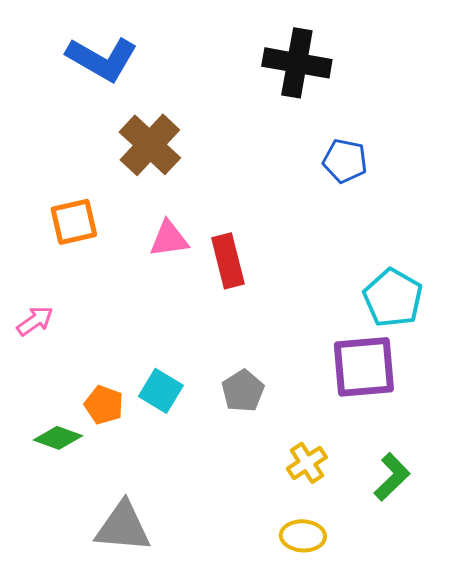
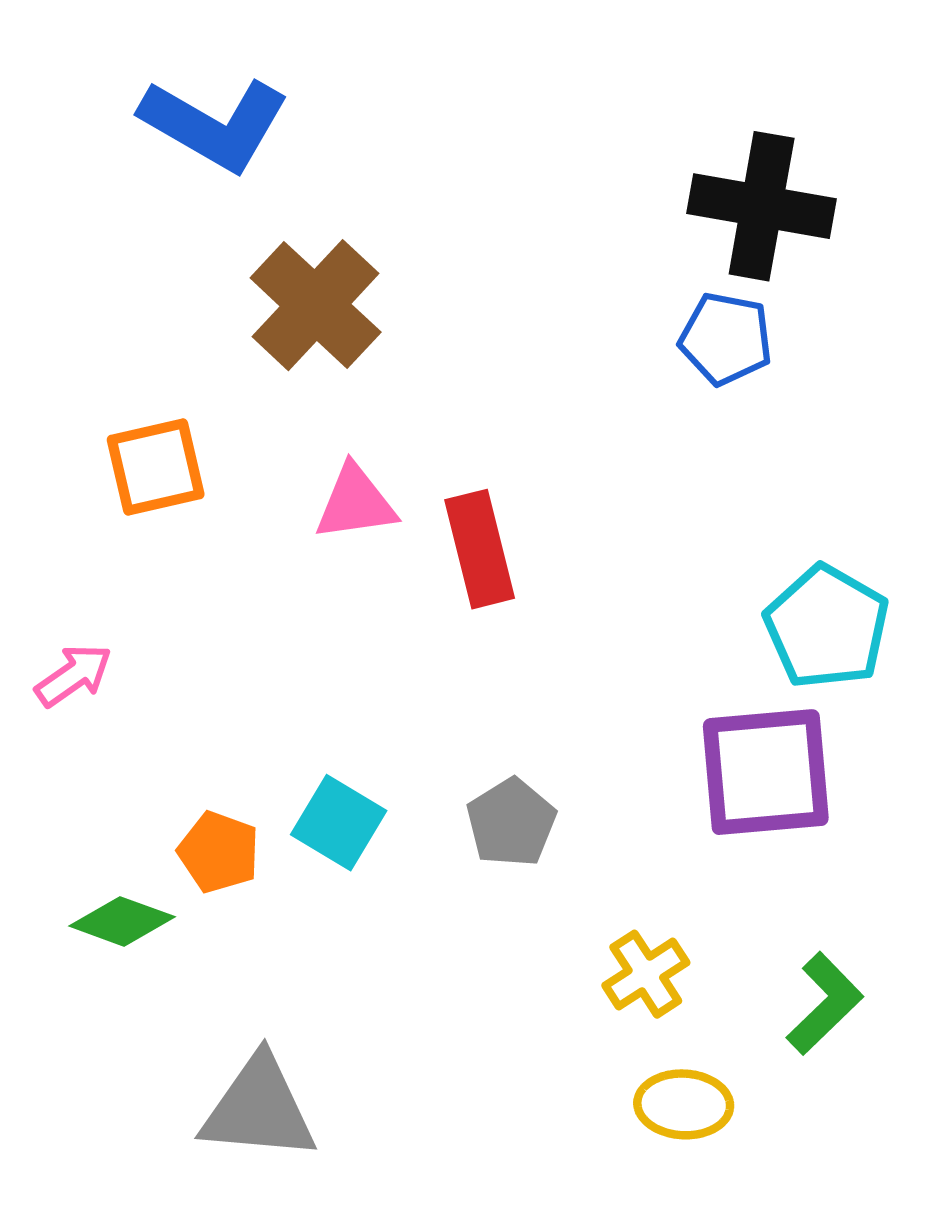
black cross: (297, 63) -> (762, 206), moved
yellow ellipse: (303, 536) -> (684, 1104), moved

